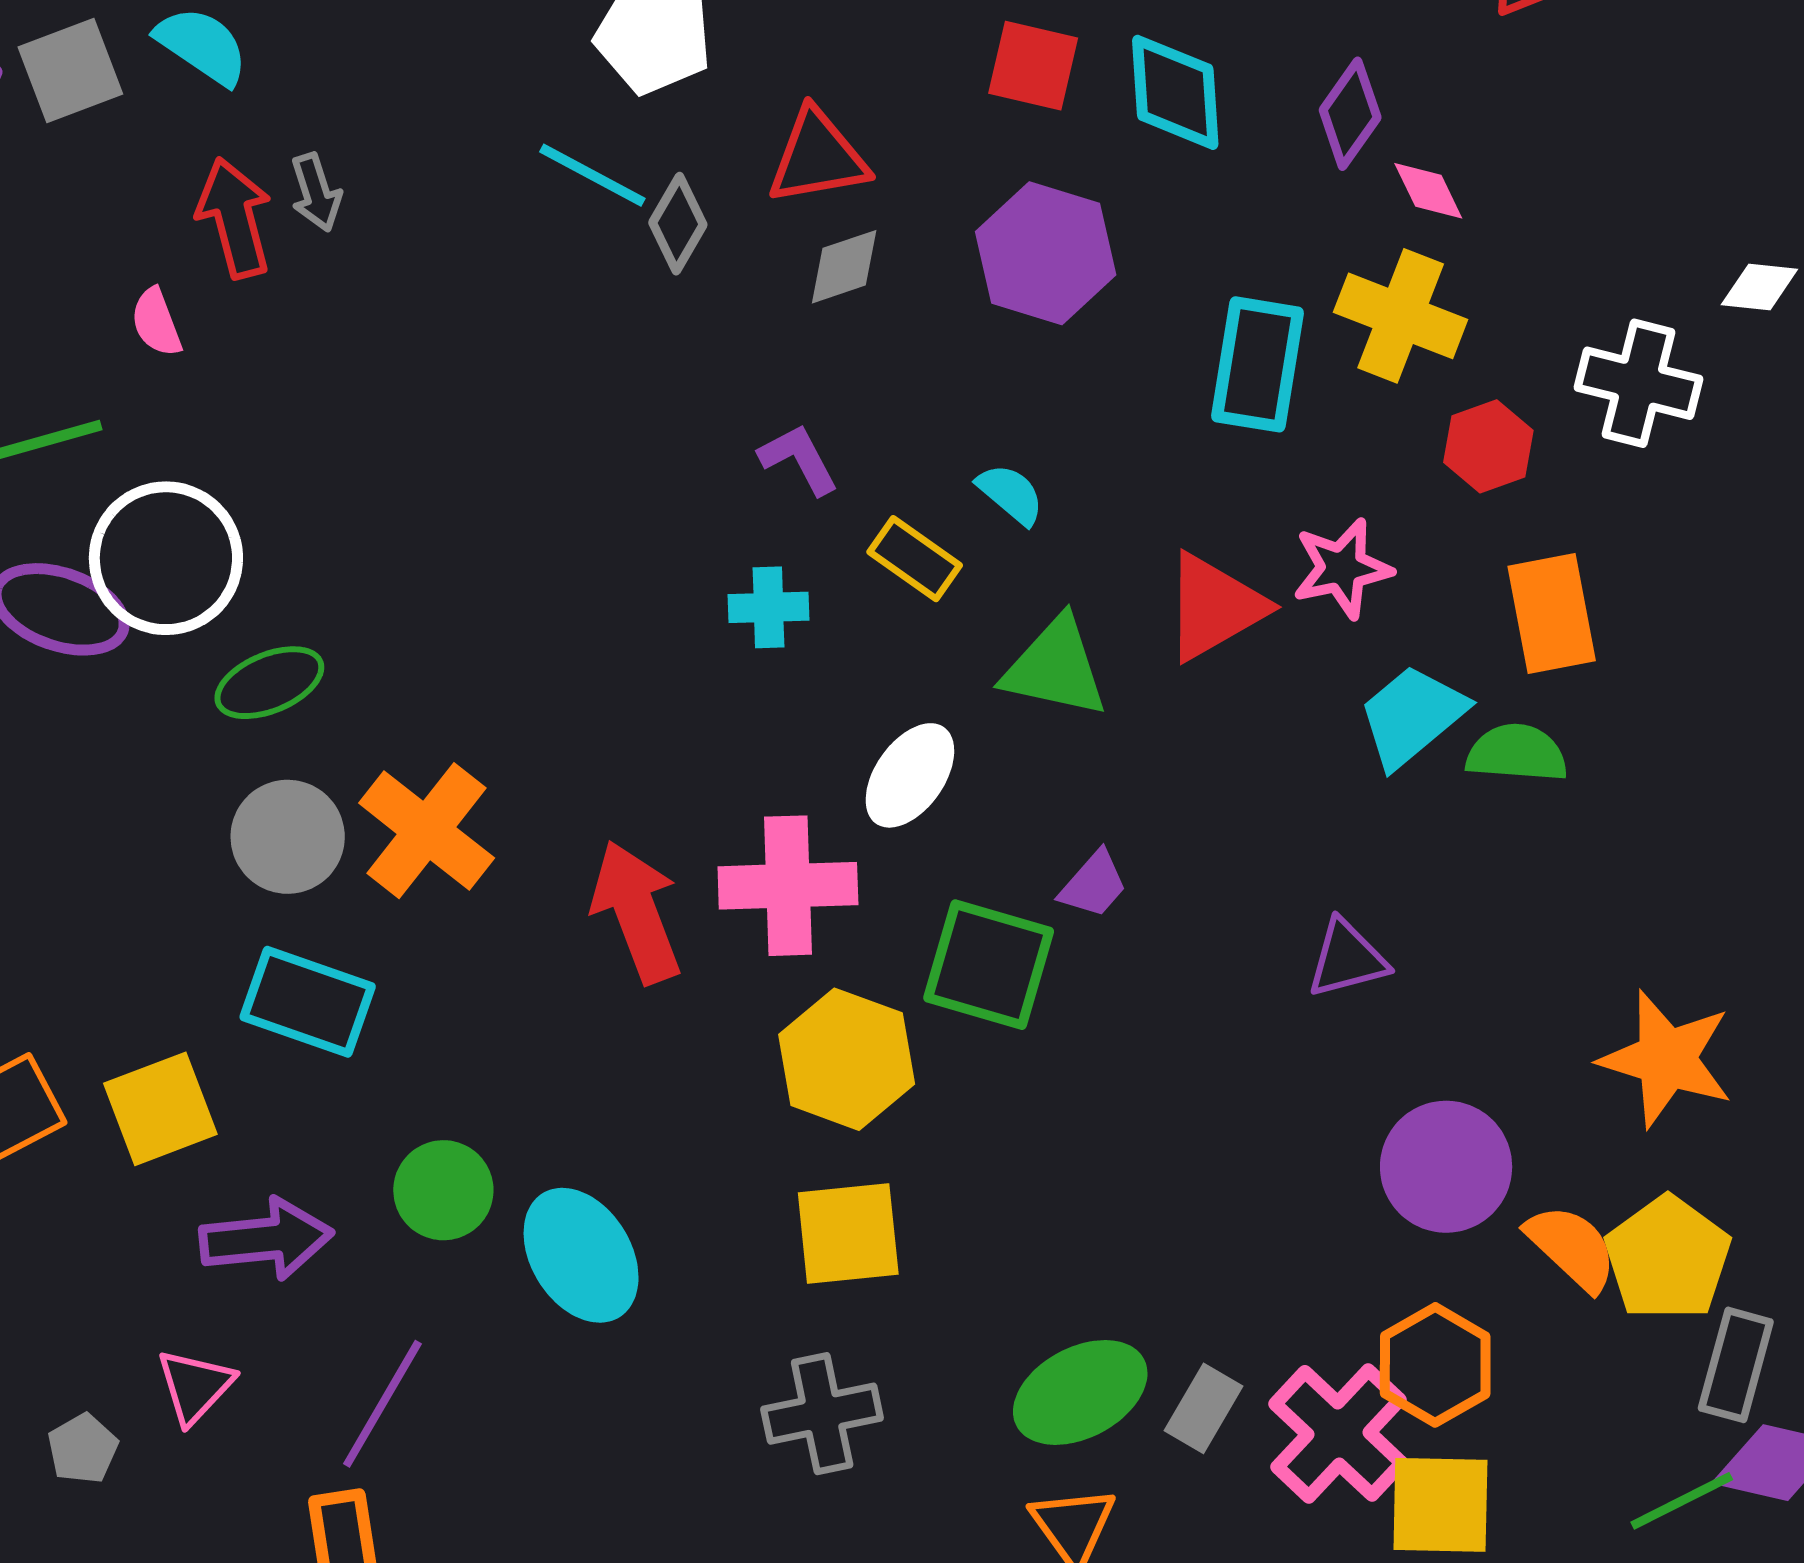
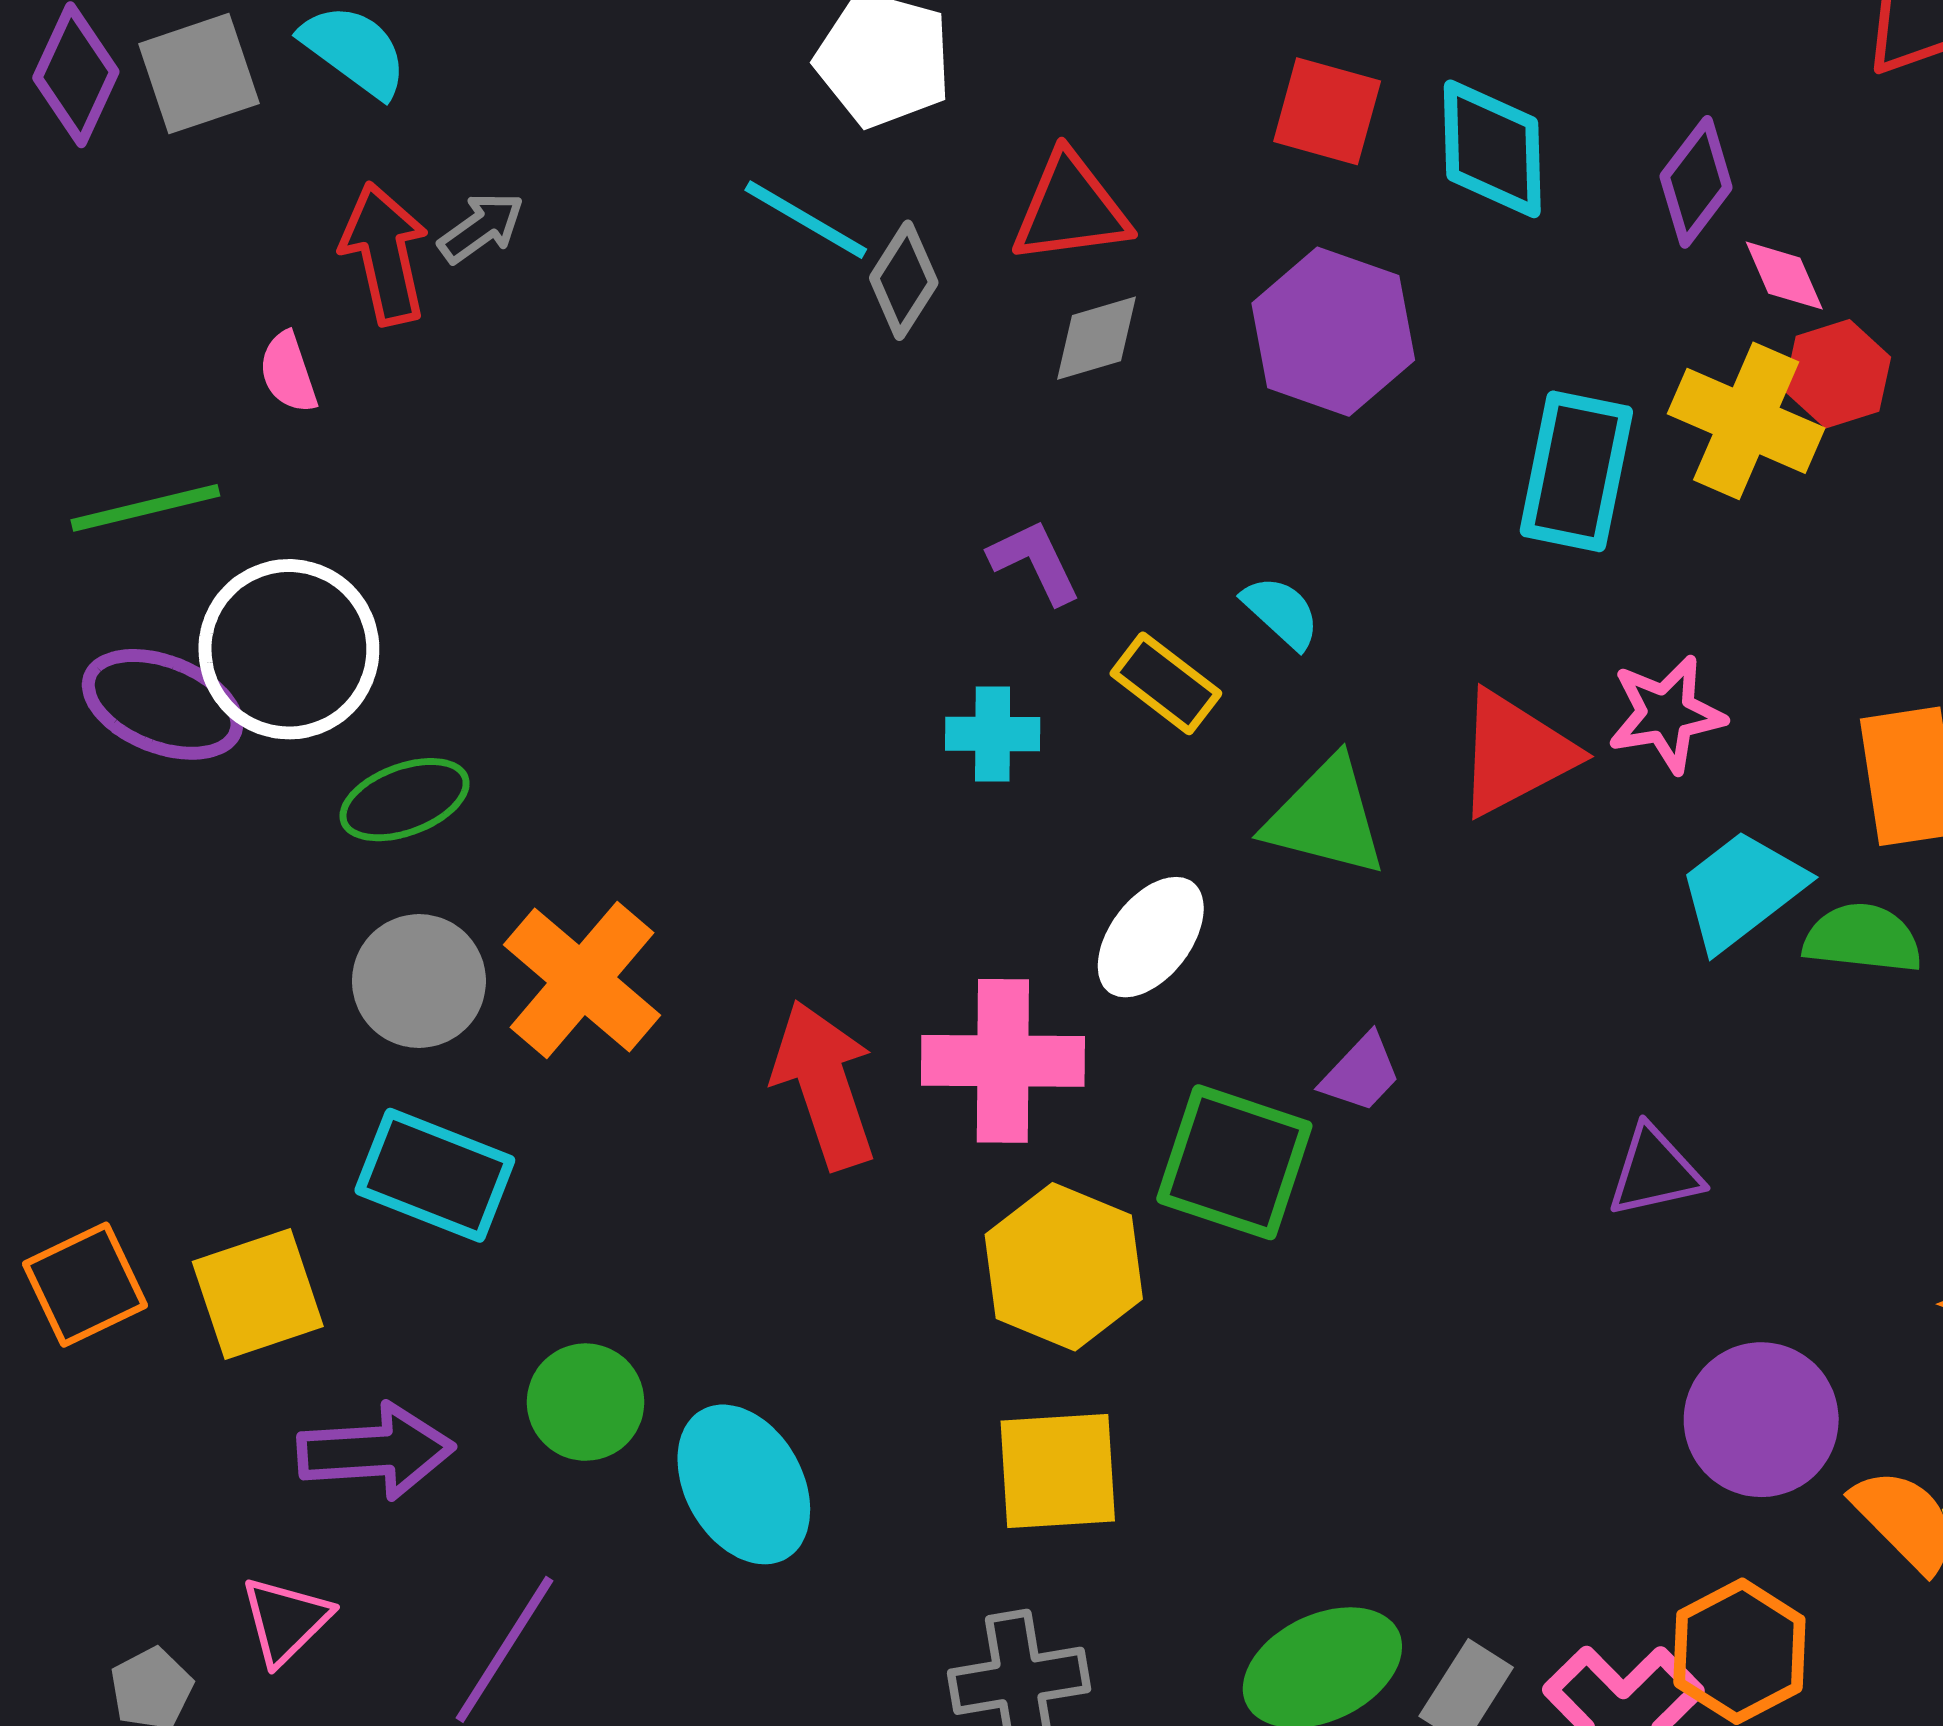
gray arrow: (316, 192) -> (481, 228), turned -110
red hexagon: (1488, 446) -> (1837, 374), moved

